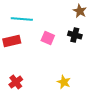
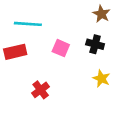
red cross: (16, 82) -> (41, 90), moved
yellow star: (64, 82) -> (101, 78), moved

